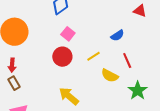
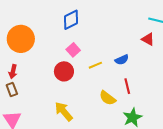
yellow line: (94, 56) -> (95, 65), moved

